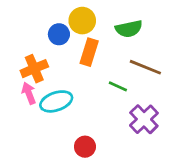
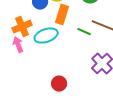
green line: (118, 86) -> (84, 32), moved
cyan ellipse: (56, 101) -> (46, 36), moved

